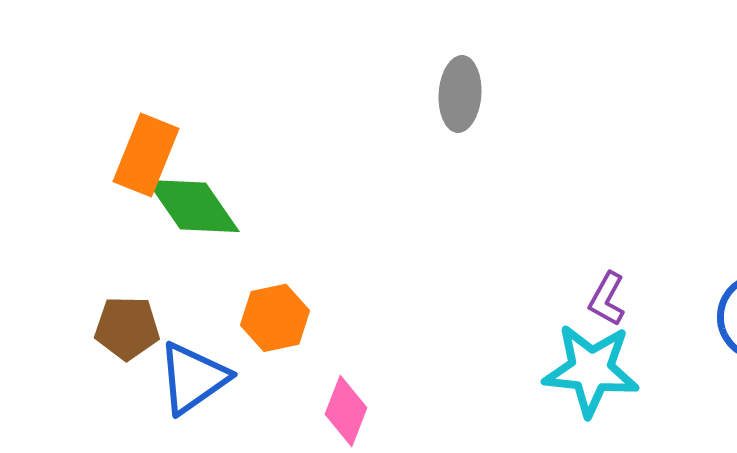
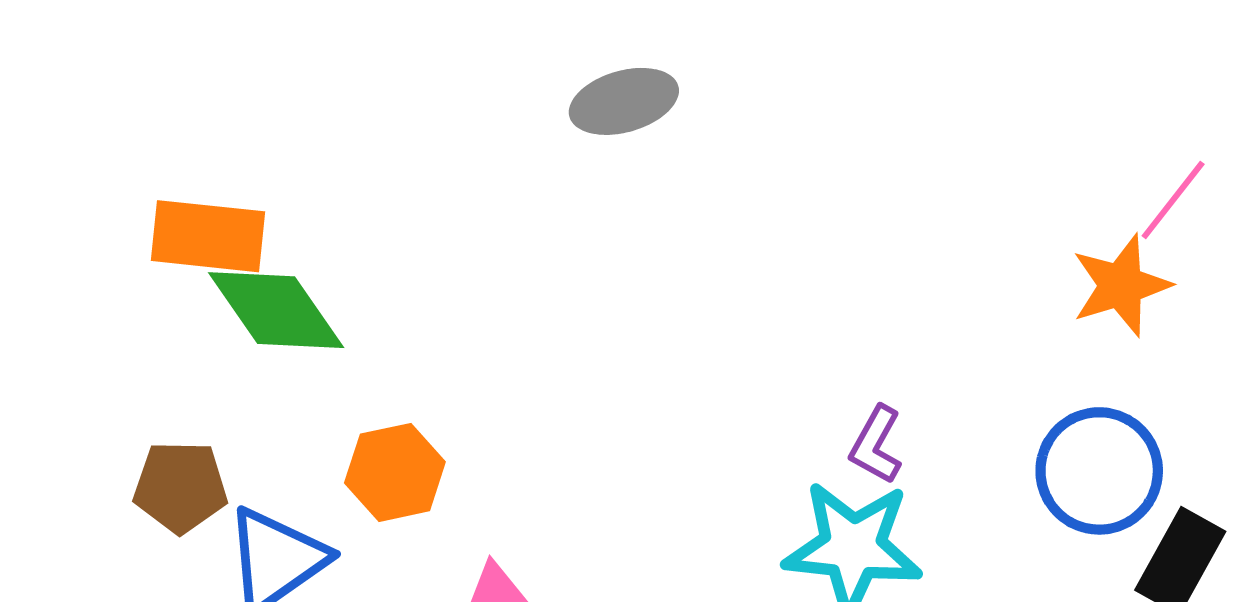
gray ellipse: (460, 94) -> (624, 101), moved, turned 70
orange rectangle: (146, 155) -> (208, 236), turned 74

